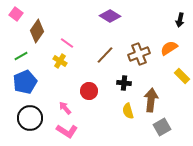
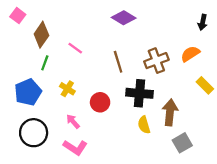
brown line: (105, 55) -> (118, 62), turned -60
green line: (21, 56) -> (45, 63), moved, turned -40
yellow cross: (60, 61) -> (67, 89), moved
black cross: (124, 83) -> (139, 93), size x1.6

